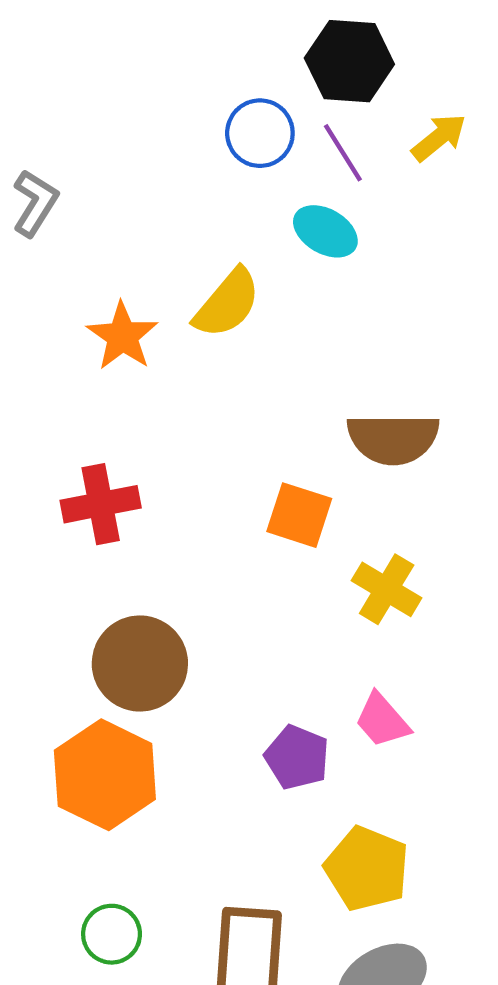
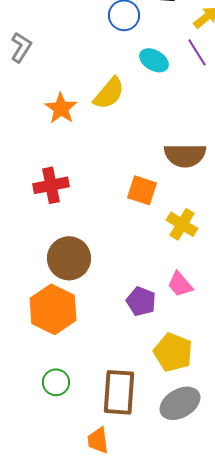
purple line: (343, 153) -> (197, 52), moved

